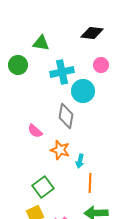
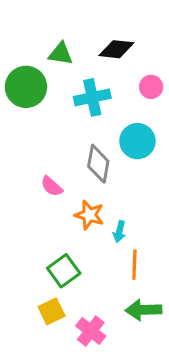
black diamond: (92, 33) -> (116, 49), moved
green circle: (18, 65) -> (26, 87), size x1.4
cyan circle: (83, 91) -> (137, 141), moved

